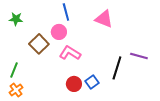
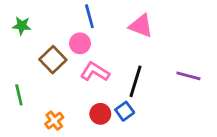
black line: (117, 68) -> (136, 81), moved
green line: (14, 70) -> (19, 95), turned -35
orange cross: (16, 90) -> (54, 121), moved

